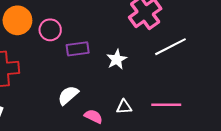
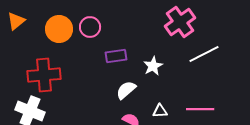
pink circle: (50, 30) -> (90, 27), moved
white semicircle: (68, 95) -> (126, 90), moved

